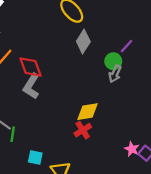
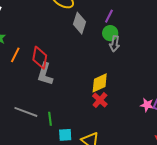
purple line: (127, 46) -> (109, 16), moved
red diamond: (31, 67) -> (40, 58), turned 45
green line: (13, 134) -> (50, 119), moved

